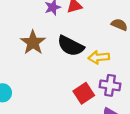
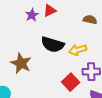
brown star: (33, 43) -> (21, 63), moved

